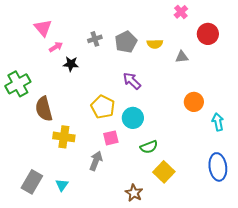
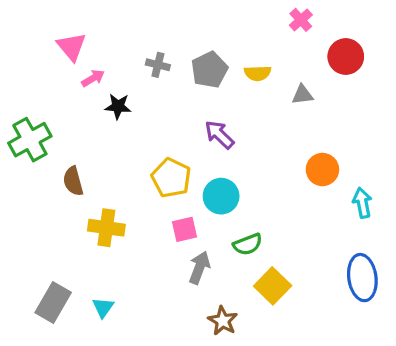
gray cross: (95, 39) -> (158, 65), turned 32
brown semicircle: (44, 109) -> (73, 181), size x0.7
gray arrow: (96, 161) -> (199, 268), moved

